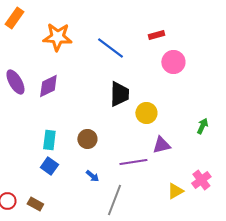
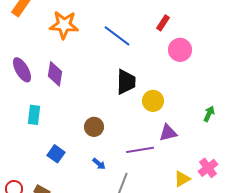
red rectangle: (156, 35) -> (163, 23), turned -42
purple diamond: (48, 86) -> (55, 74), turned -55
cyan rectangle: (49, 140) -> (34, 115), moved

